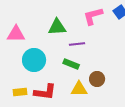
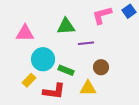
green rectangle: (71, 64) -> (66, 70), moved
brown circle: (97, 79) -> (101, 67), moved
yellow rectangle: (20, 92) -> (29, 80), moved, turned -40

